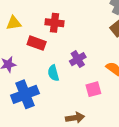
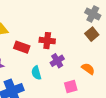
red cross: (55, 23) -> (47, 41), moved

